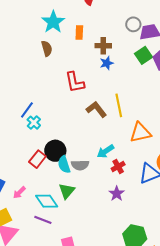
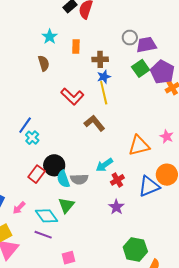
cyan star: (53, 22) -> (50, 37), size x0.7
red L-shape: (75, 82) -> (72, 96), turned -35
yellow line: (119, 105) -> (104, 93), moved

